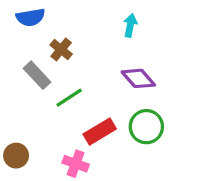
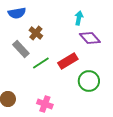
purple diamond: (138, 78) -> (90, 38), moved
red rectangle: (100, 131) -> (68, 61), moved

